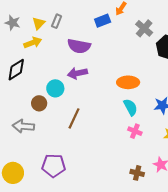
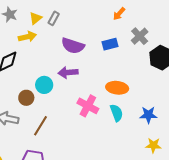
blue rectangle: (103, 21) -> (110, 44), moved
brown line: (74, 118) -> (40, 126), moved
pink cross: (135, 131) -> (88, 106), moved, size x1.5

